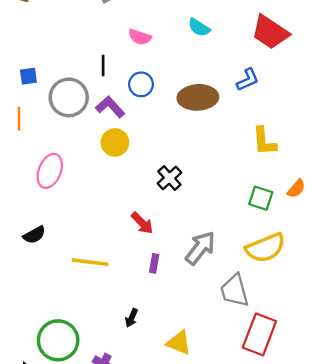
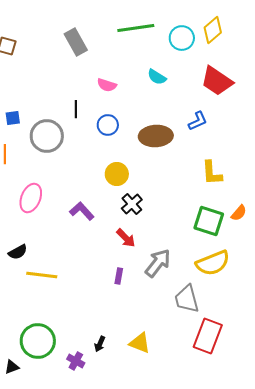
purple L-shape: (110, 107) -> (82, 211), moved
yellow circle: (115, 142) -> (117, 174), moved
green square: (261, 198) -> (209, 221), size x1.4
red arrow: (142, 223) -> (126, 238), moved
yellow line: (90, 262) -> (42, 275), moved
black arrow: (132, 318) -> (100, 344), moved

